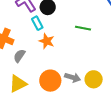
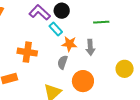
gray semicircle: (19, 56) -> (62, 62), moved
gray arrow: (73, 77) -> (90, 47), moved, turned 84

